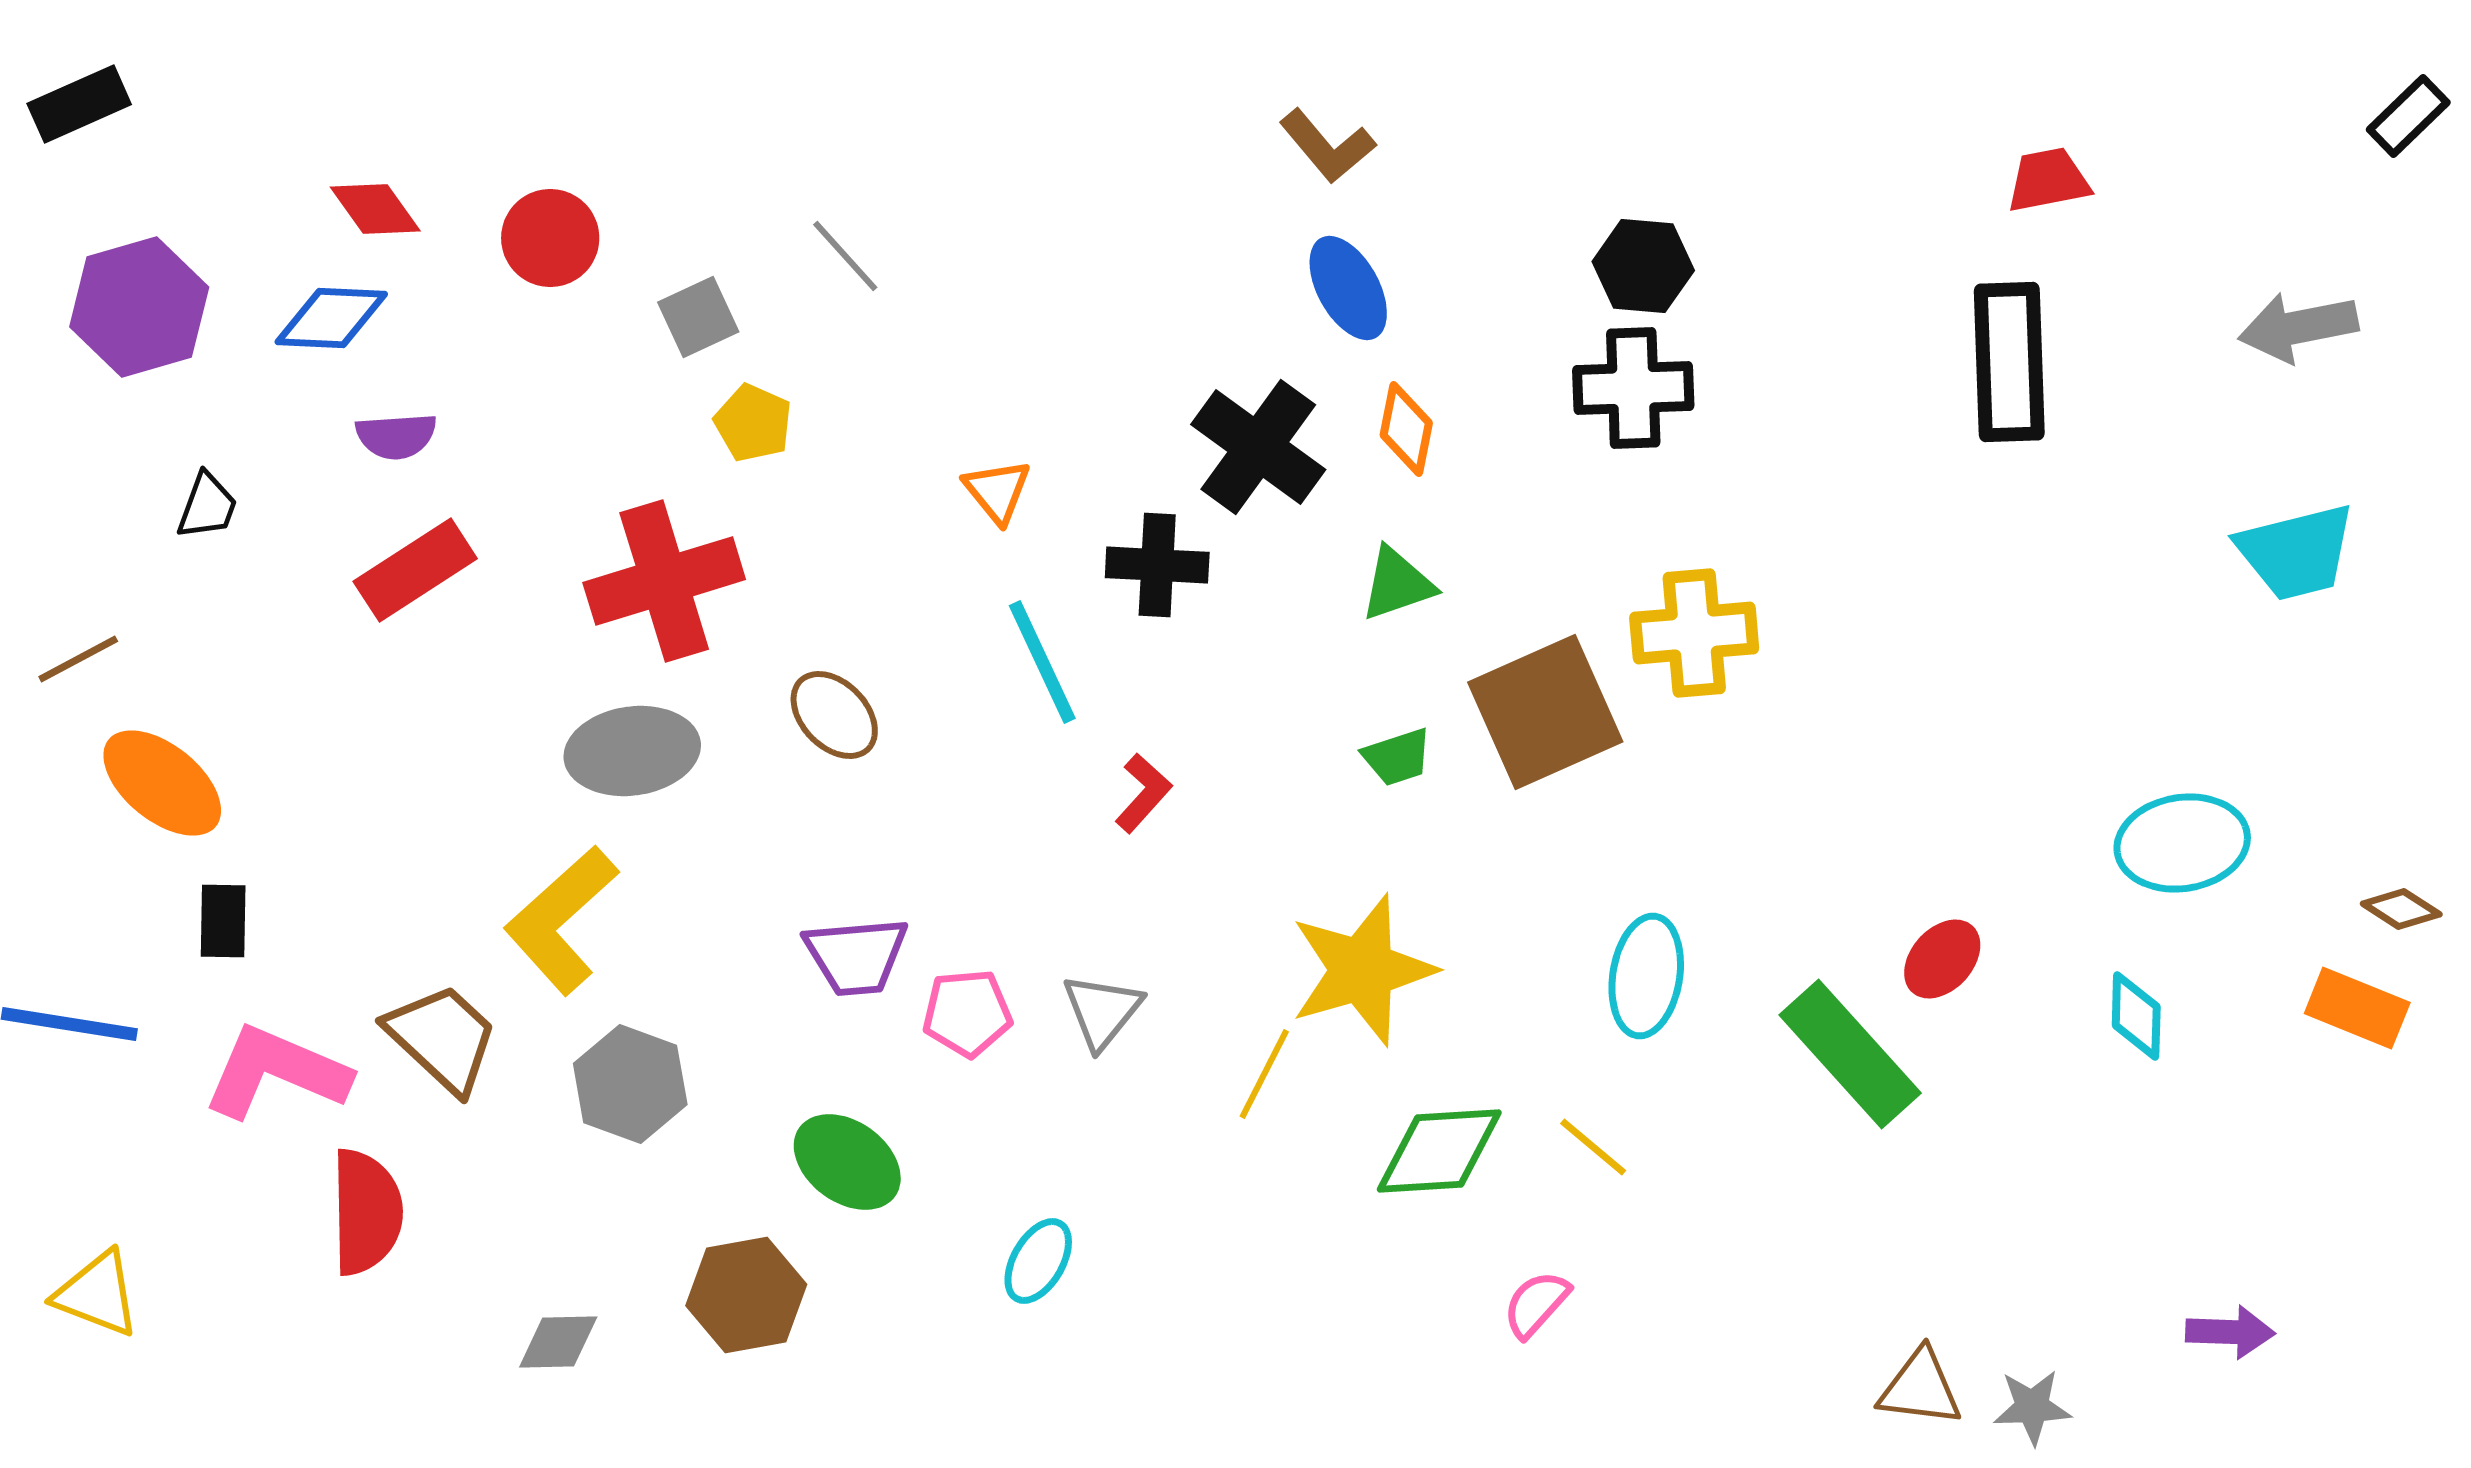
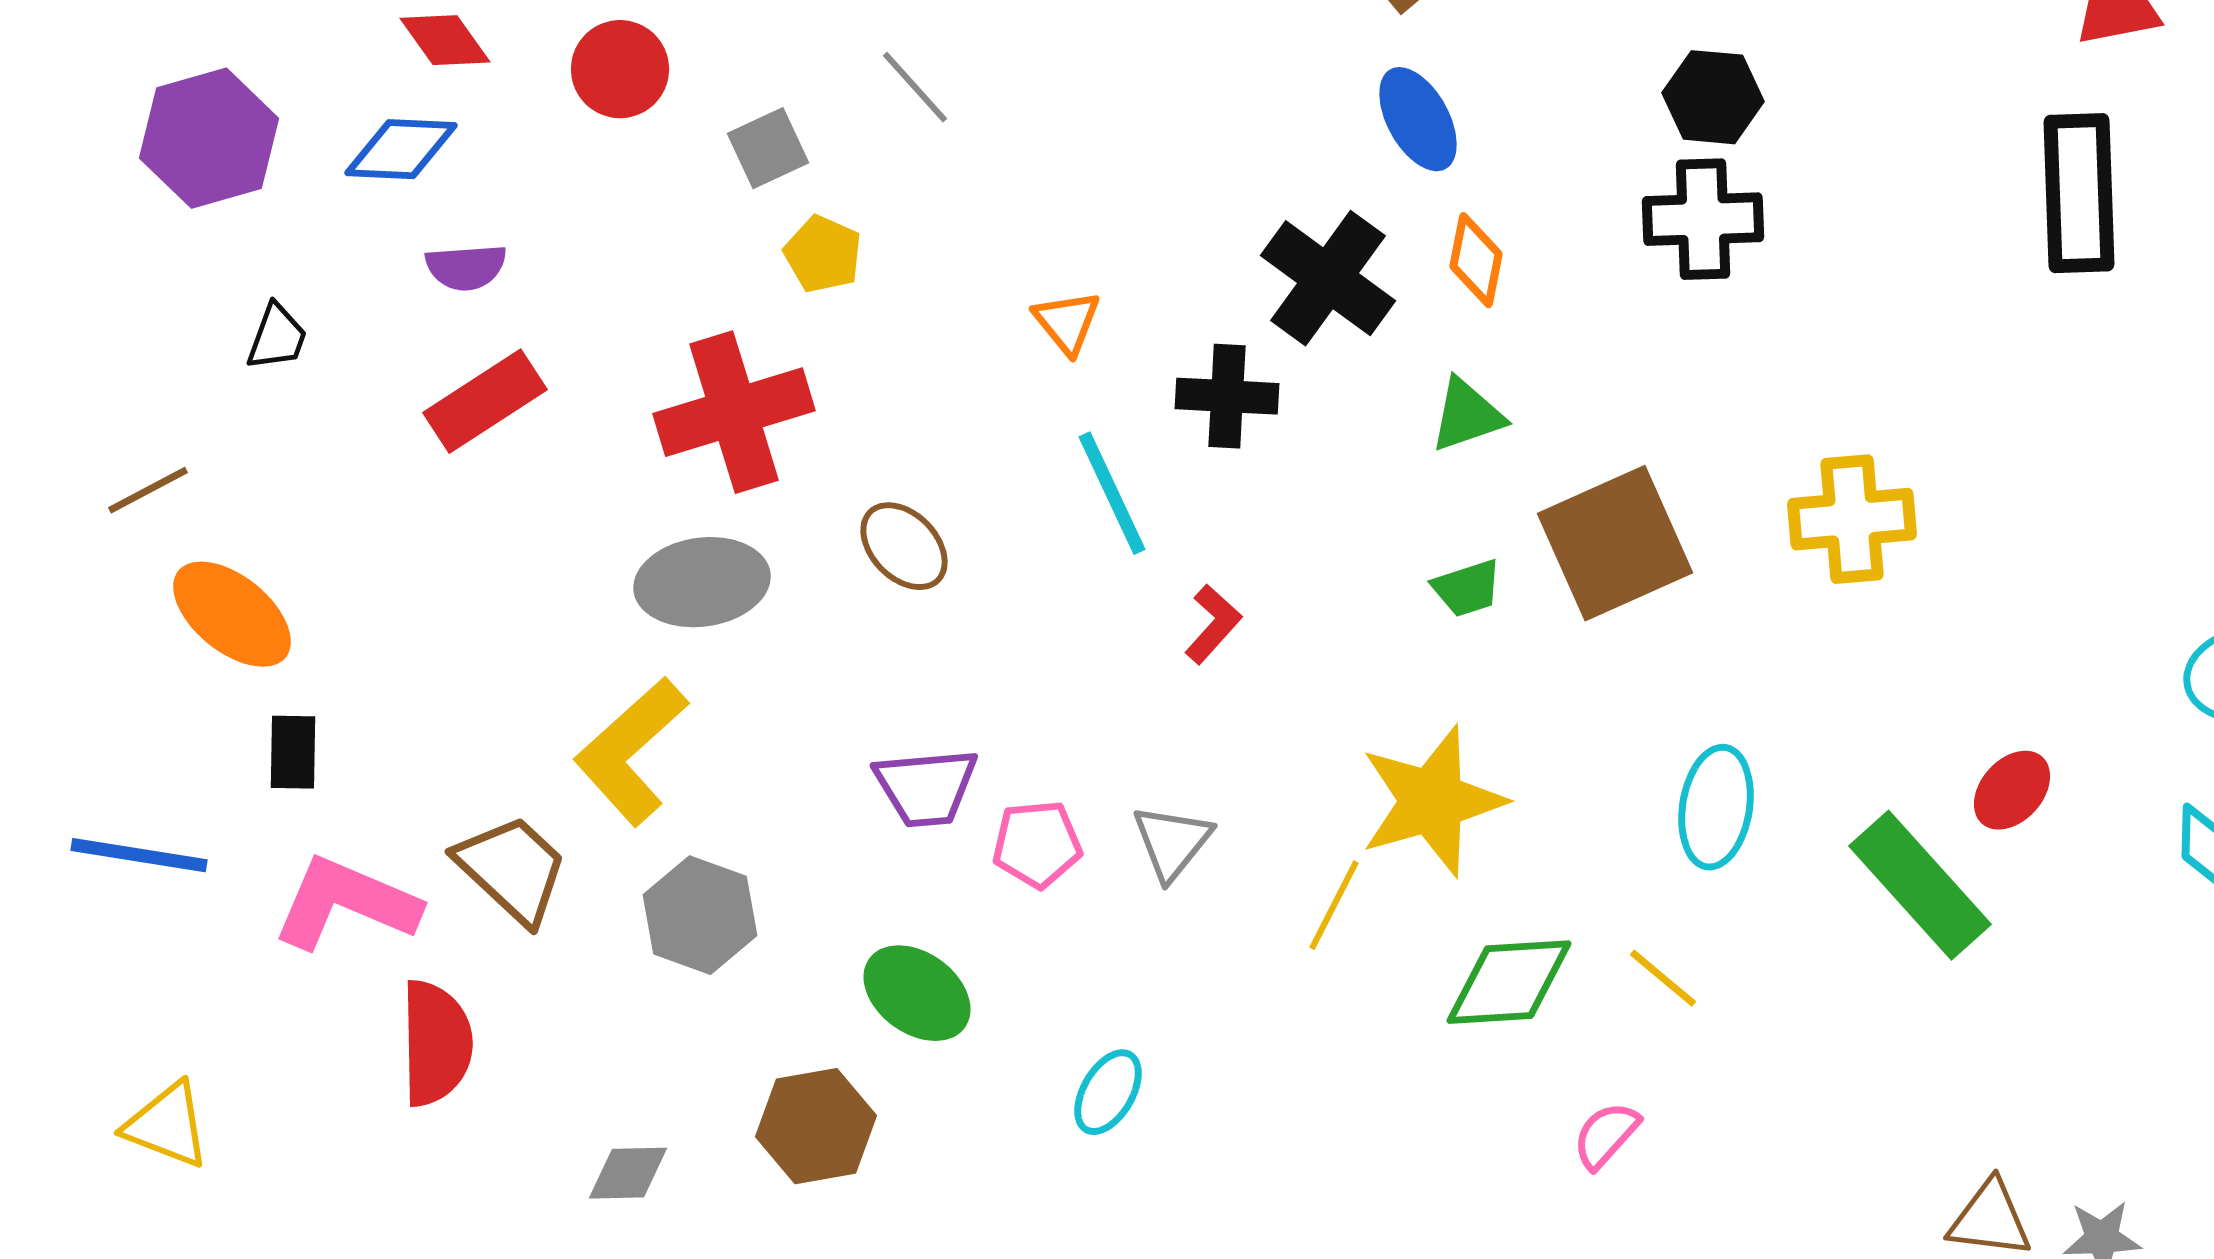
yellow cross: (1694, 633) -> (1852, 519), moved

